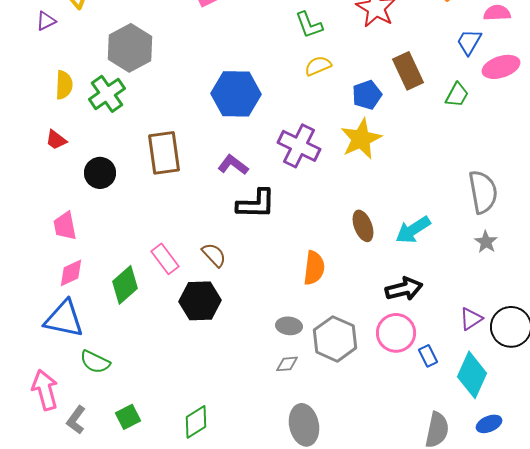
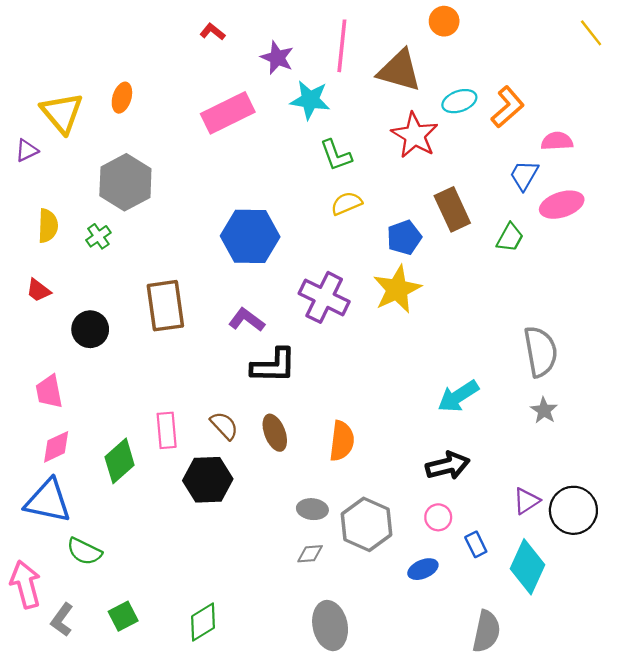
green cross: (107, 94) -> (98, 236), size x0.6
brown ellipse: (363, 226) -> (275, 433), moved
pink rectangle: (165, 259) -> (167, 430), turned 32
pink circle: (396, 333) -> (438, 517), size x0.6
blue ellipse: (489, 424) -> (423, 569), moved

